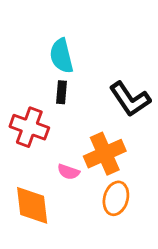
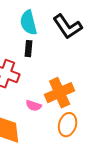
black L-shape: (130, 99) -> (68, 27), moved

